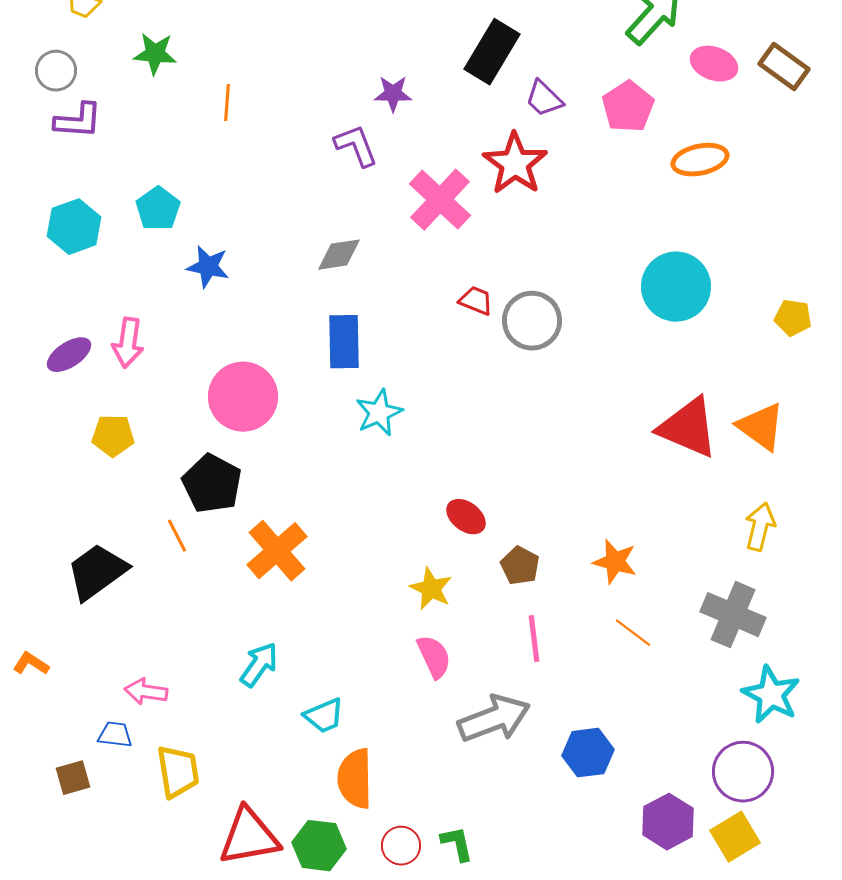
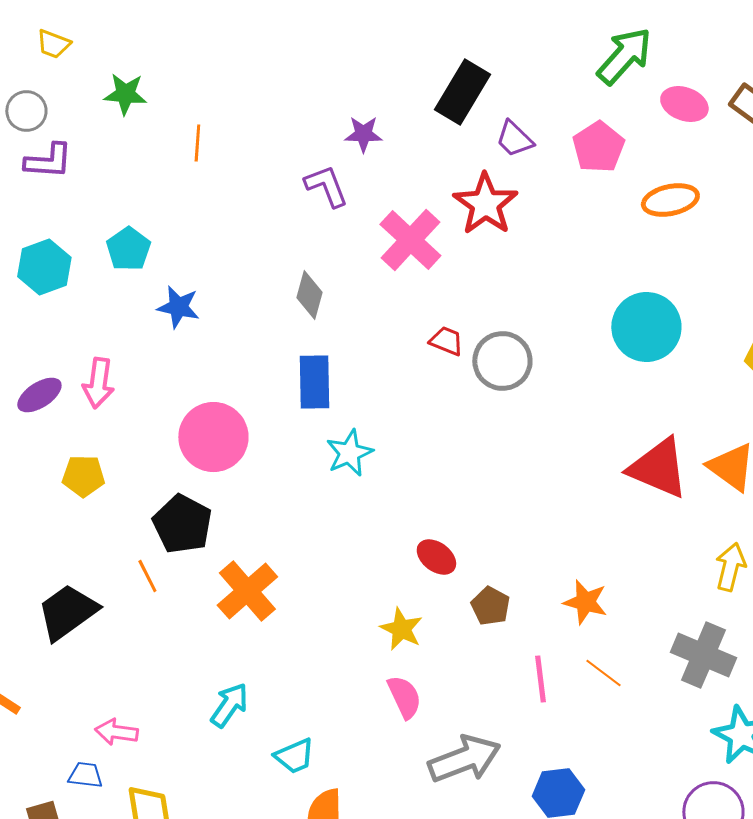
gray diamond: (339, 255) -> (309, 295), turned -66
pink line: (534, 639) -> (540, 679), moved

